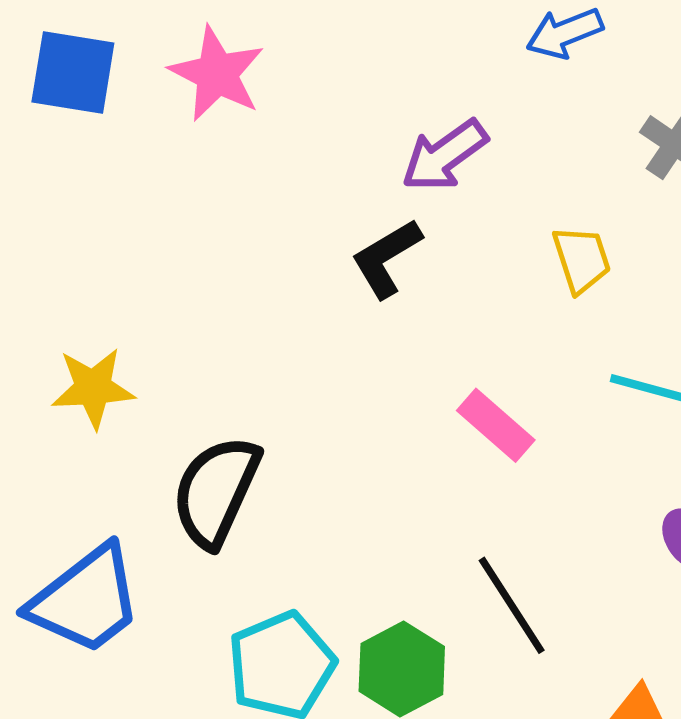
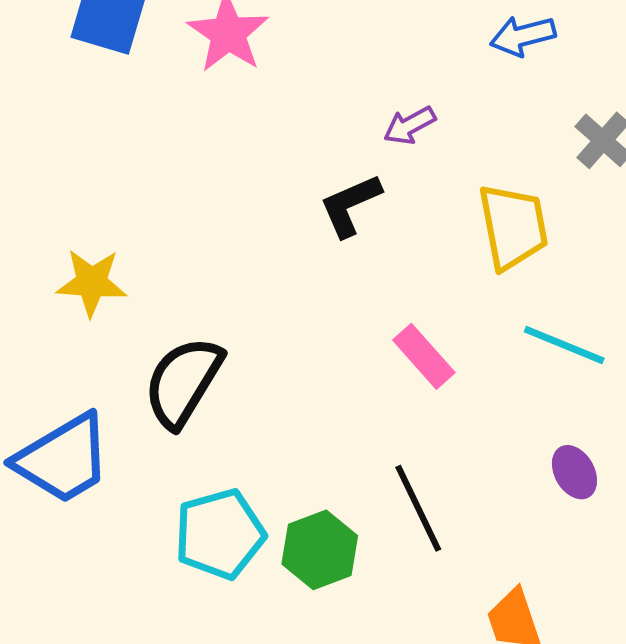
purple arrow: (444, 155) -> (410, 125), size x0.7
yellow trapezoid: (582, 259) -> (513, 227), size x1.5

